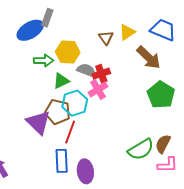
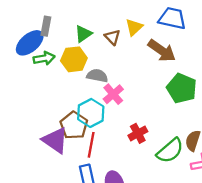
green arrow: (44, 61) -> (44, 58), moved
red cross: (101, 74) -> (138, 133), moved
green triangle: (61, 81) -> (83, 34), moved
brown pentagon: (58, 112) -> (74, 125), turned 30

